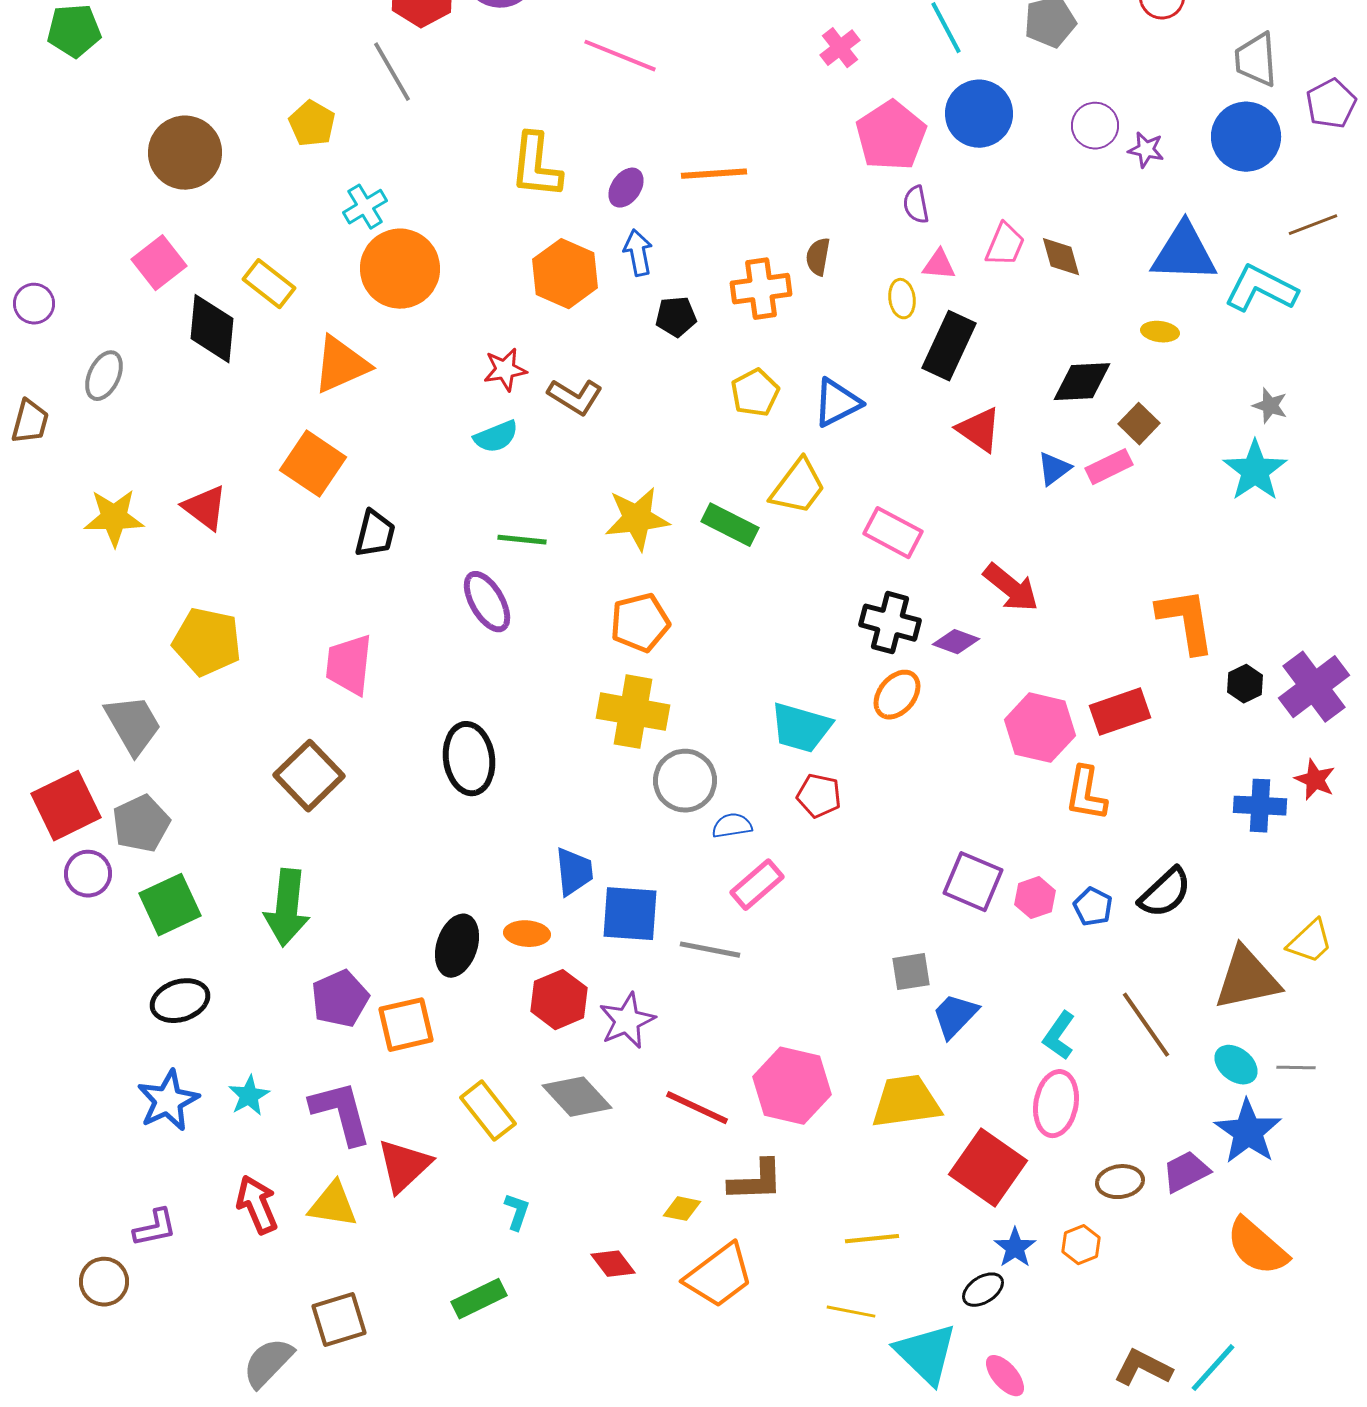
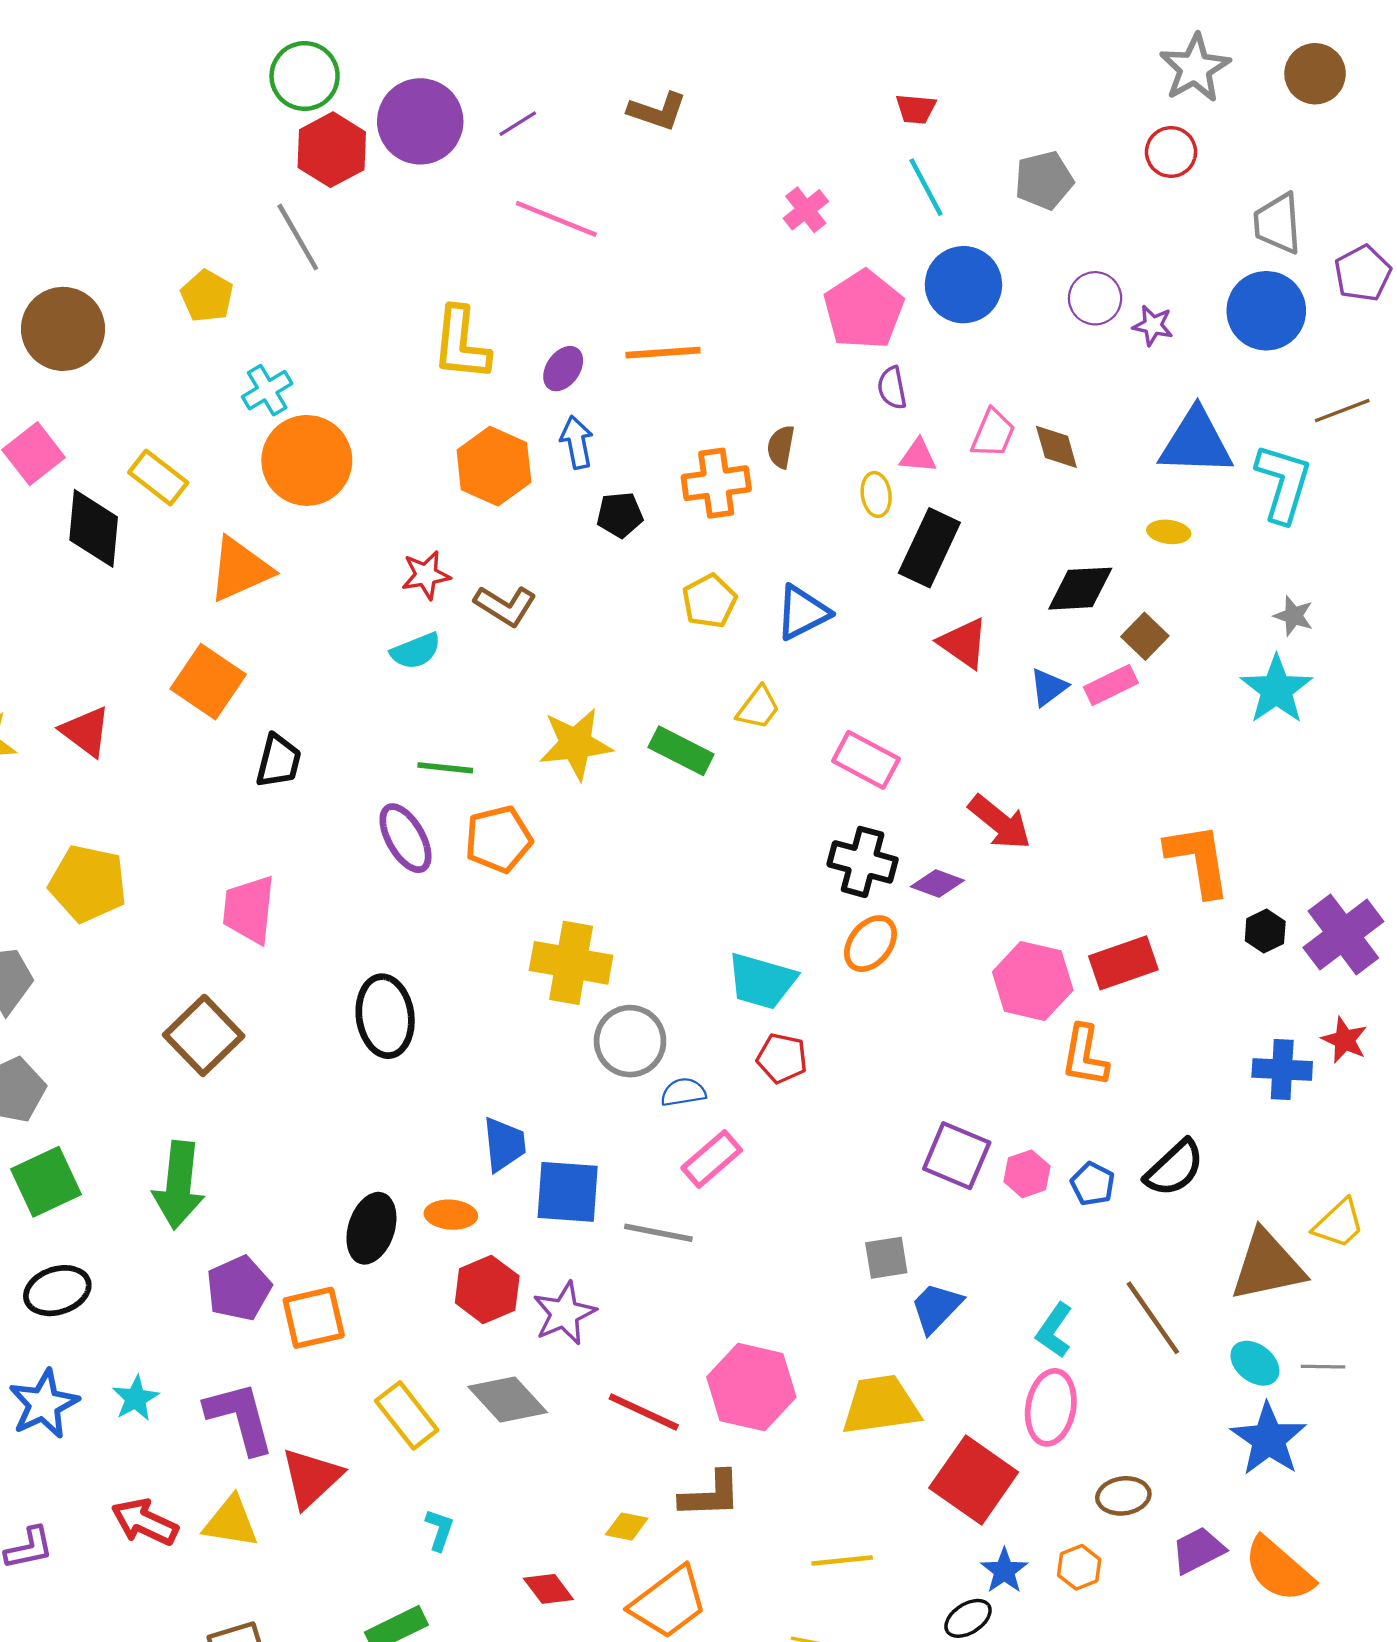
cyan L-shape: (1261, 289) -> (1283, 483), turned 80
yellow trapezoid: (798, 487) -> (758, 708), size x0.7
orange pentagon: (640, 623) -> (498, 839), moved
purple trapezoid: (1186, 1172) -> (1198, 1550), moved
red arrow: (257, 1205) -> (145, 1522), turned -42

